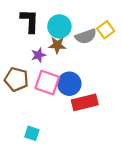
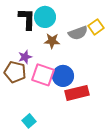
cyan circle: (59, 26) -> (45, 17), moved
purple star: (38, 55) -> (25, 57), moved
cyan square: (32, 133) -> (29, 121), turned 32

